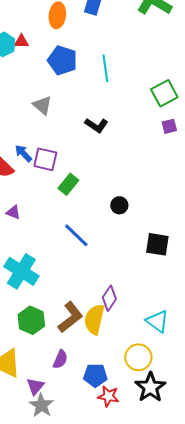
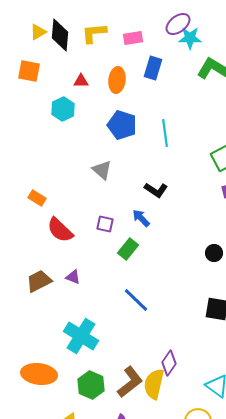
red triangle: (21, 41) -> (81, 81), moved
blue arrow: (23, 153) -> (141, 218), moved
purple square: (45, 159) -> (105, 224), size x0.7
black circle: (119, 205) -> (214, 253), moved

